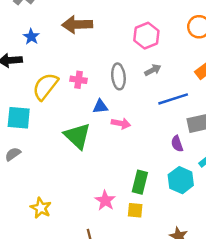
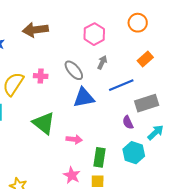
gray arrow: (153, 70) -> (102, 62), turned -32
gray ellipse: (118, 76) -> (74, 70), turned -30
blue triangle: (100, 106) -> (84, 98), moved, size x1.6
pink arrow: (121, 123) -> (74, 139), moved

